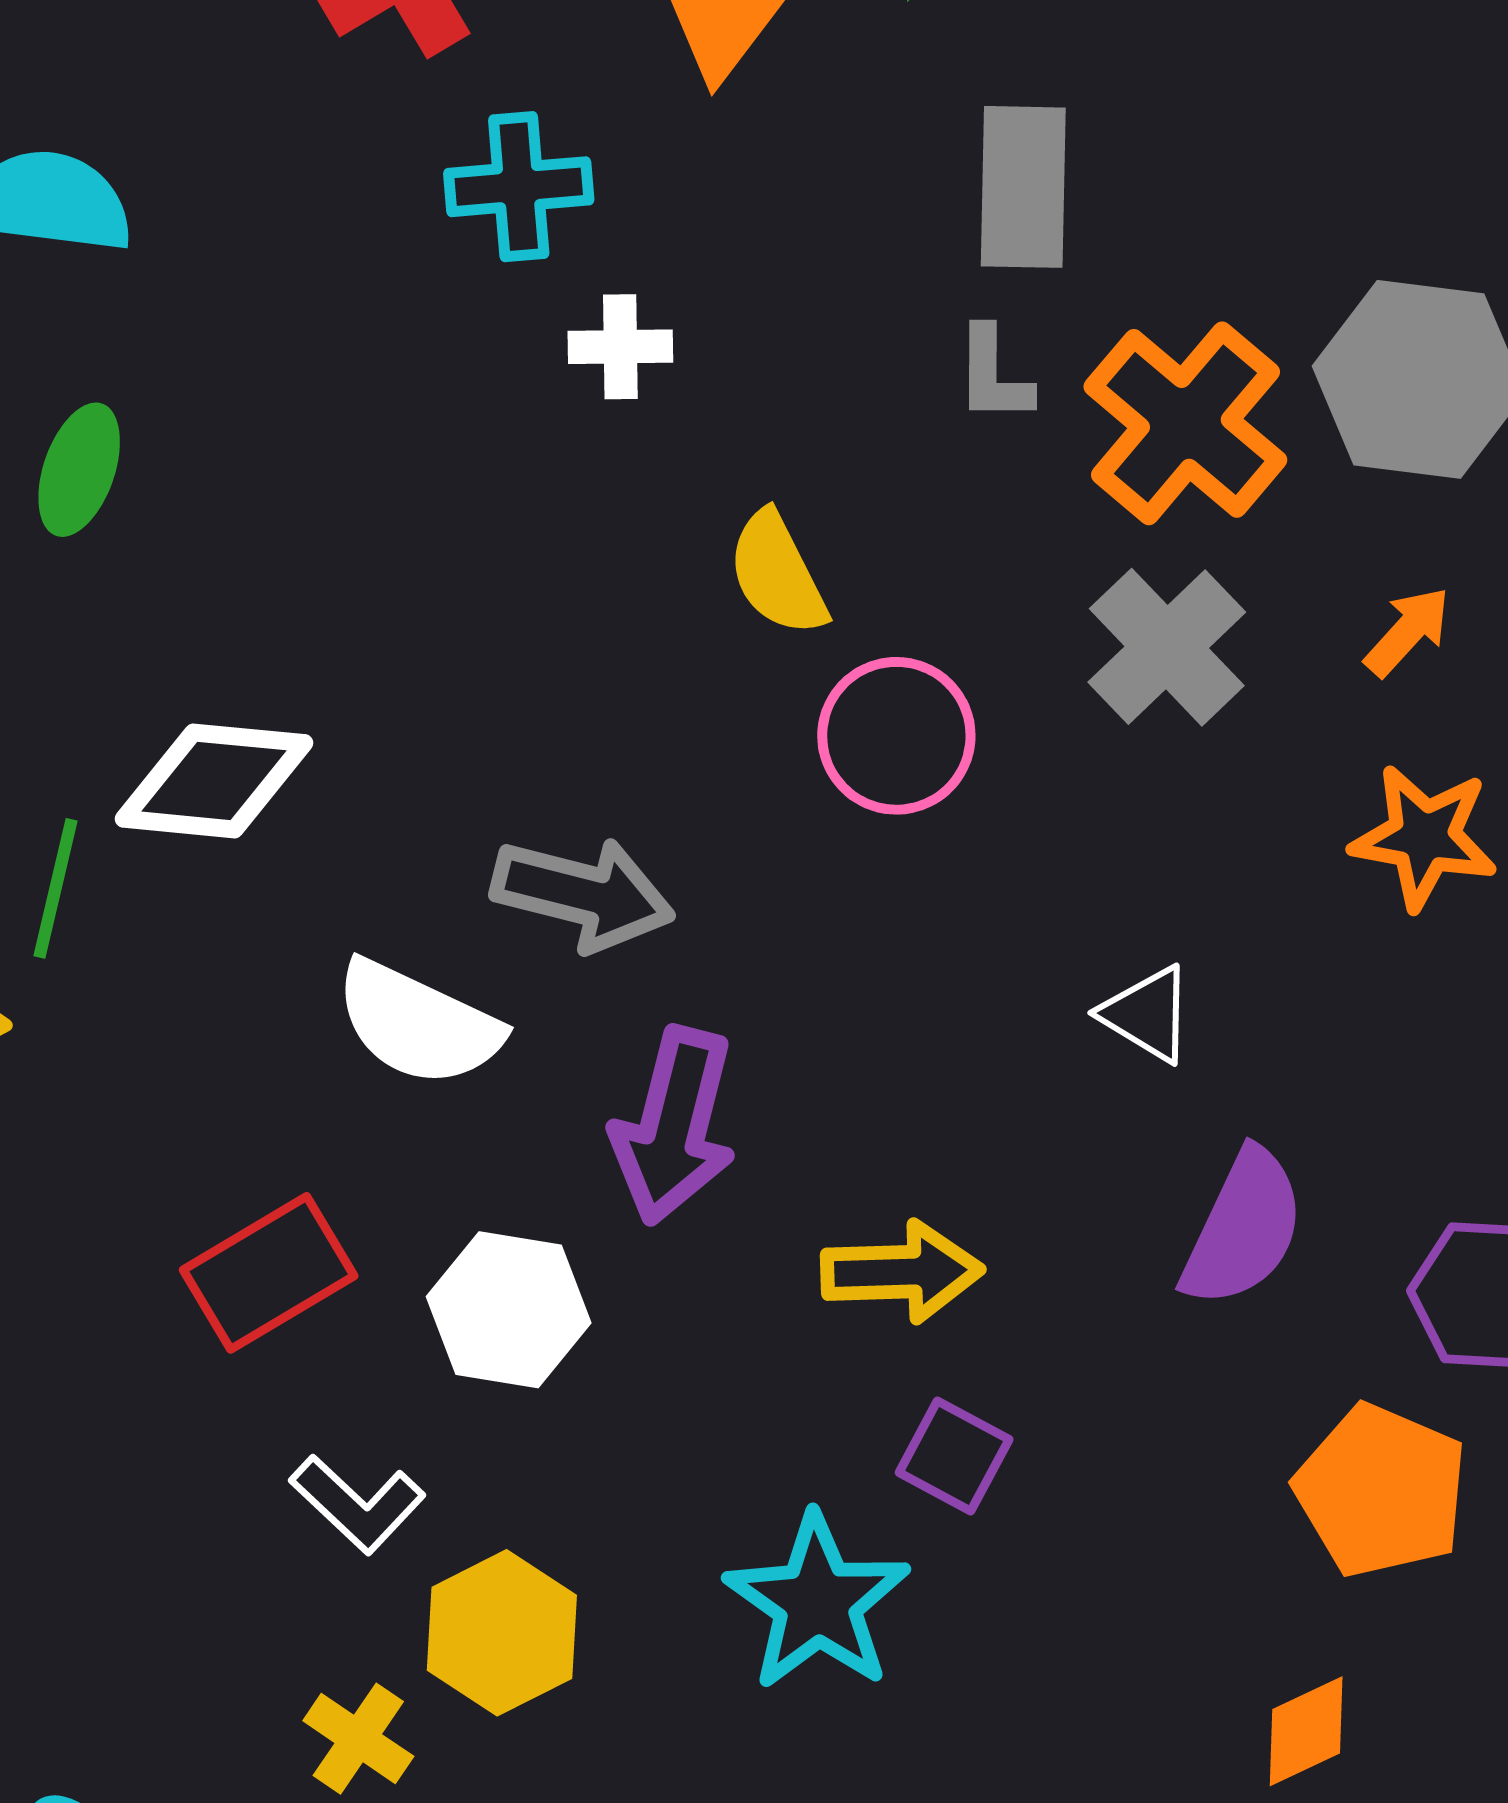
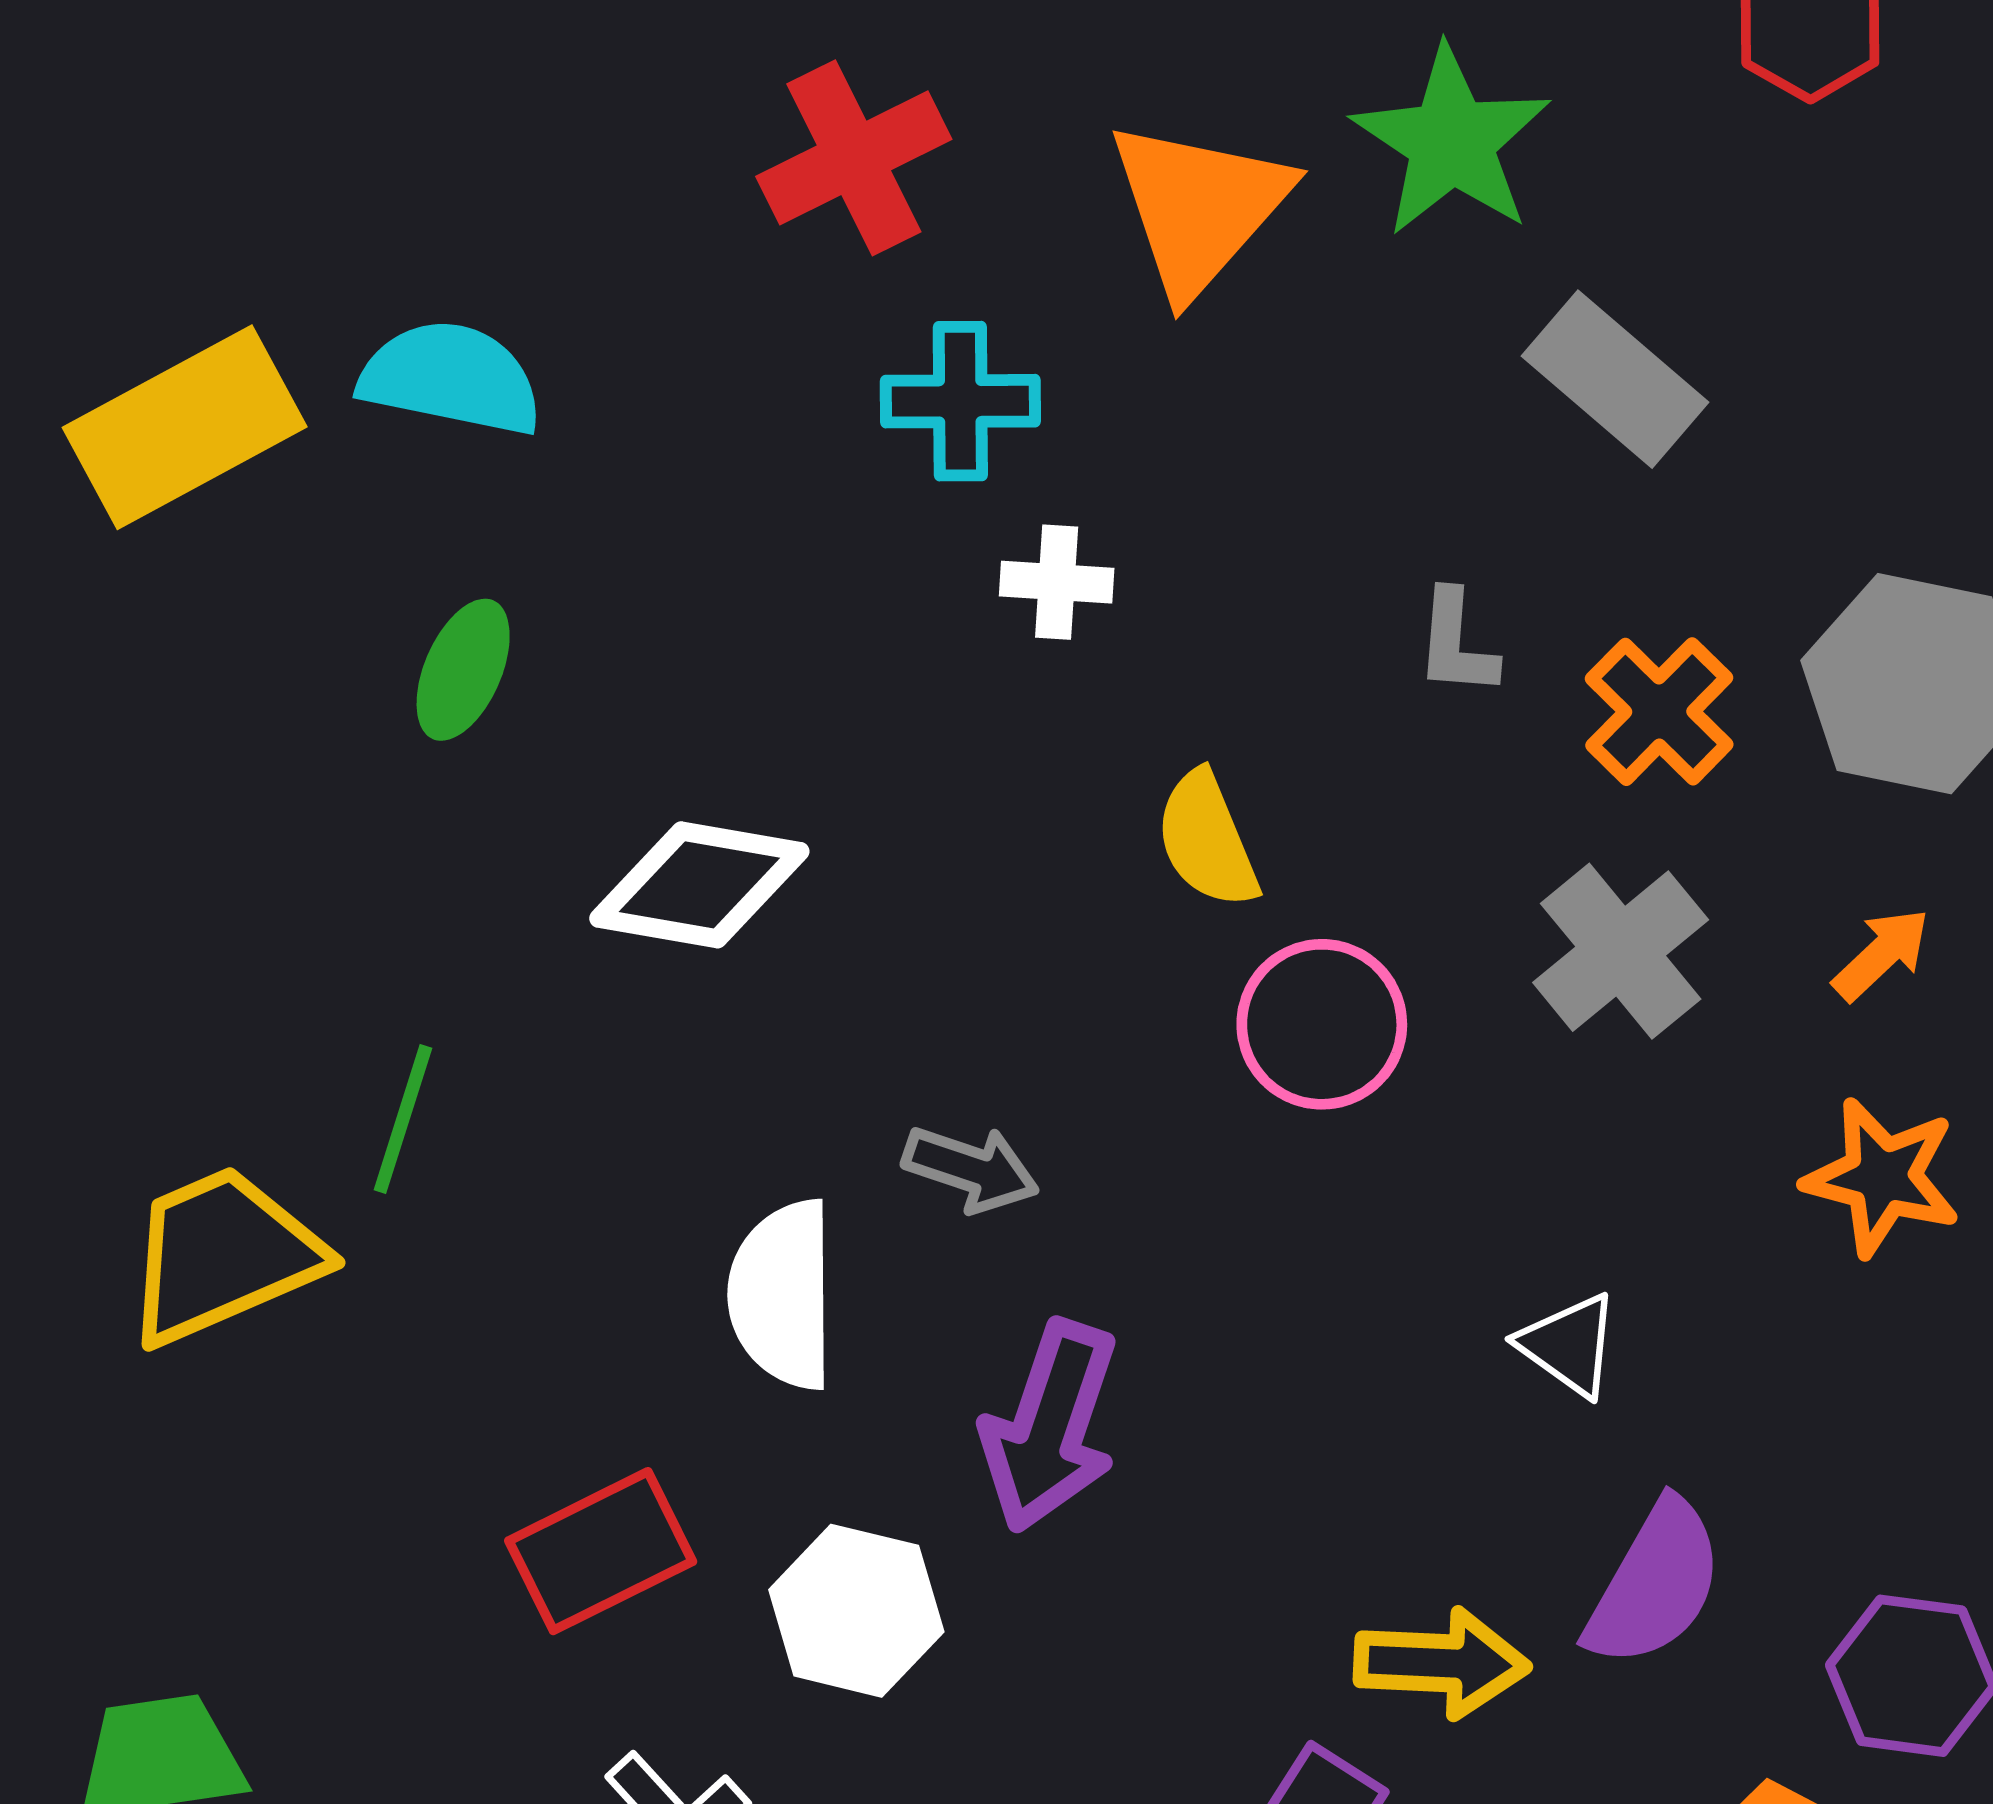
gray rectangle: (1023, 187) -> (1615, 379), moved, turned -55
orange cross: (1185, 423) -> (1659, 712), size x0.7
white diamond: (214, 781) -> (699, 885), moved
gray arrow: (583, 894) -> (971, 1169), size x0.7
white semicircle: (418, 1023) -> (782, 1295), turned 60
yellow arrow: (902, 1272) -> (1442, 1663), moved

